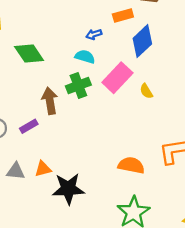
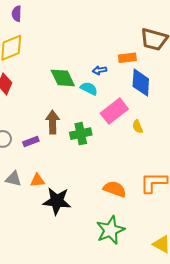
blue diamond: (142, 41) -> (141, 83), turned -52
green diamond: (29, 54) -> (63, 78), moved
green cross: (78, 85) -> (81, 134), moved

